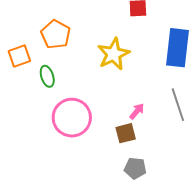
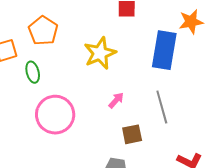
pink arrow: (137, 111) -> (116, 100), moved
brown square: (126, 133) -> (132, 134), moved

